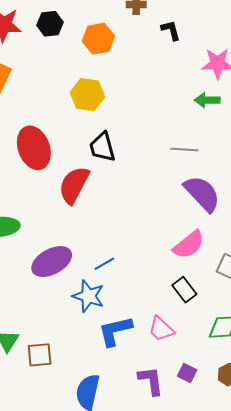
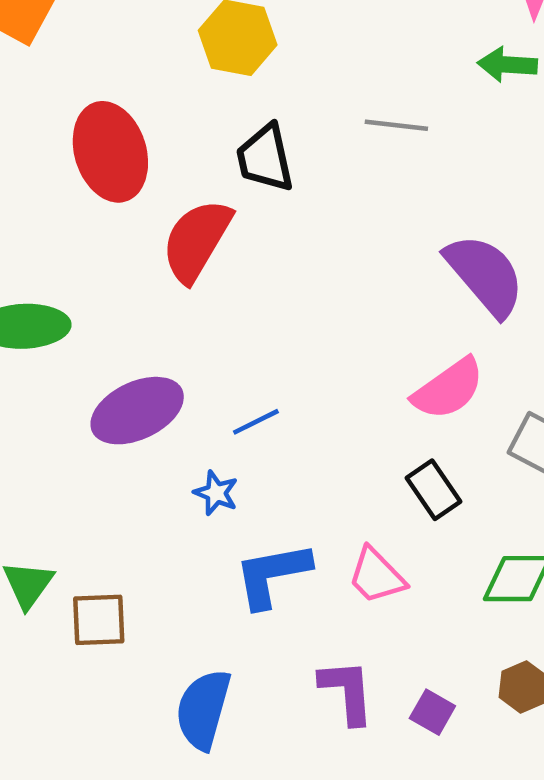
gray line: (184, 150) -> (396, 125), moved
blue star: (88, 296) -> (216, 493), size x0.6
purple square: (187, 373) -> (432, 712), moved

